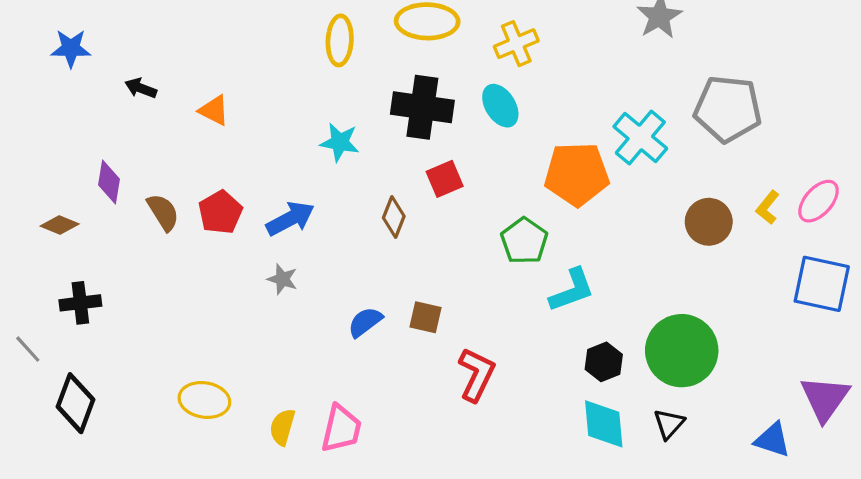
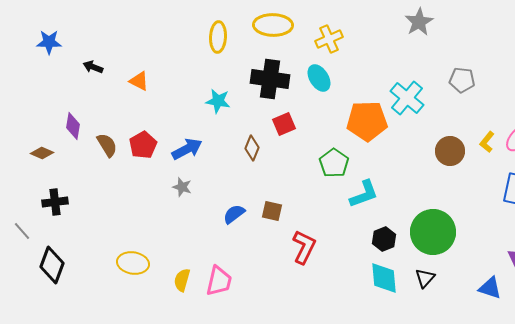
gray pentagon: (728, 109) -> (462, 80), size x0.6

